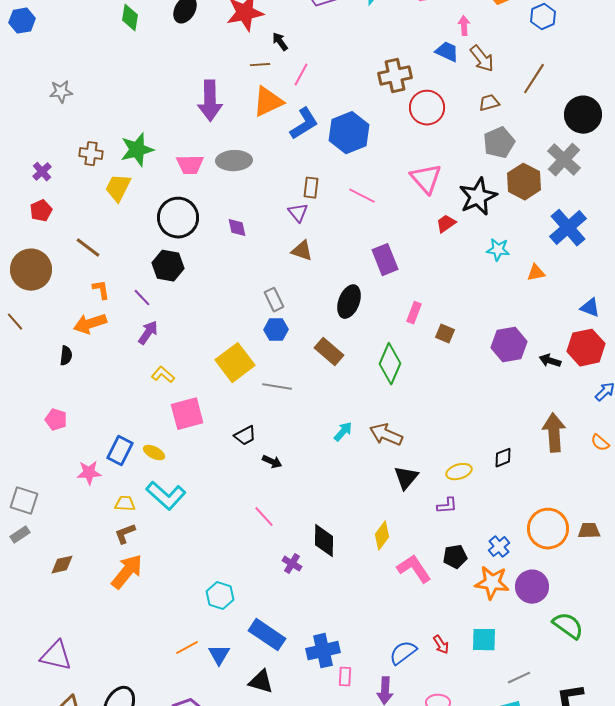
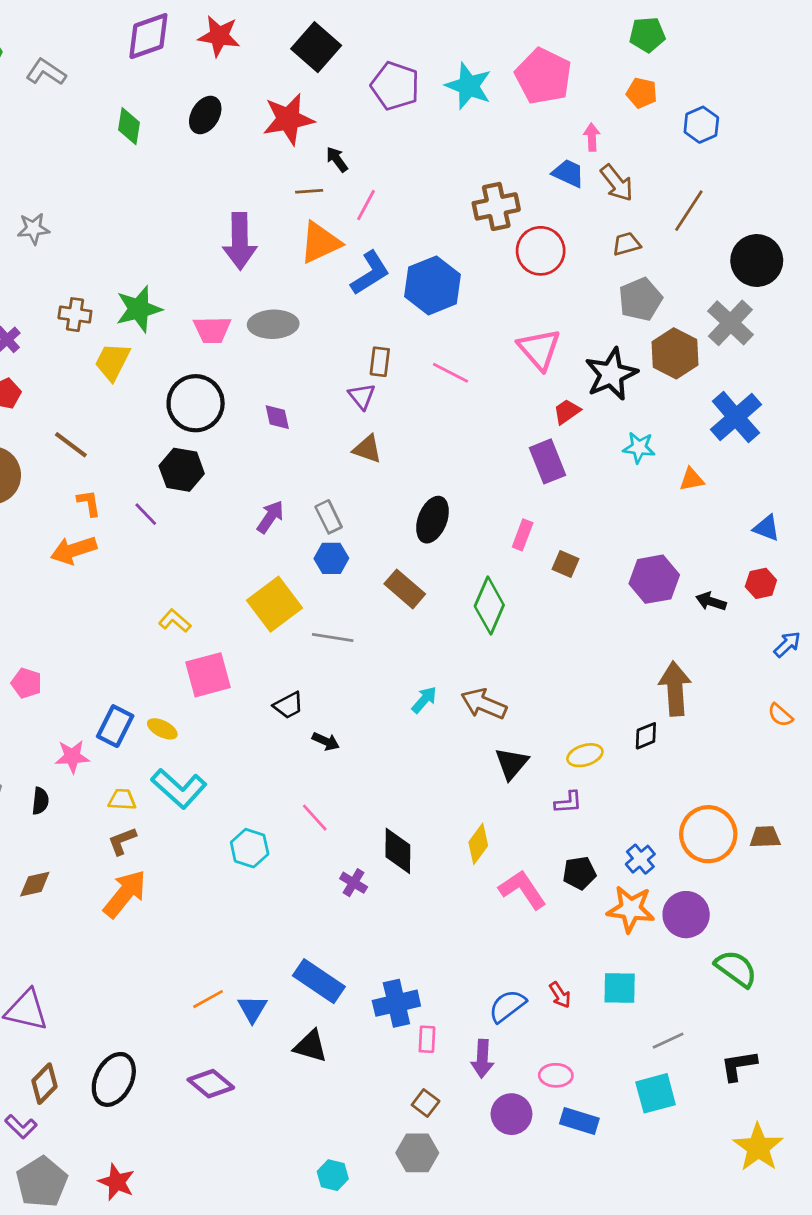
purple rectangle: (385, 260) -> (548, 461), moved
purple arrow: (148, 333) -> (270, 517), moved
red hexagon: (586, 348) -> (761, 583), size x0.6
black semicircle: (66, 356) -> (40, 801), moved
brown arrow: (554, 433) -> (675, 689), moved
cyan hexagon: (220, 596) -> (250, 848), moved

